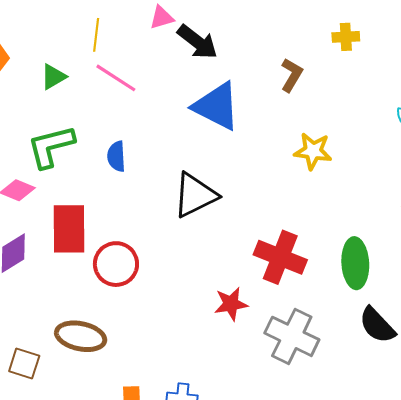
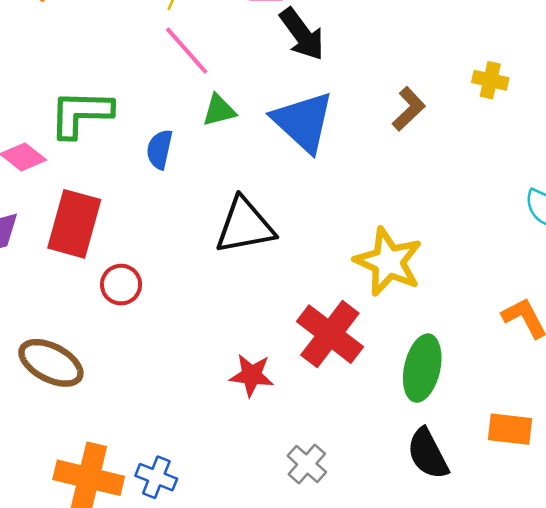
green triangle: (53, 77) -> (219, 110), moved
yellow star: (313, 151) -> (388, 262), moved, size x1.4
red circle: (116, 264) -> (121, 285), size x0.7
gray cross: (292, 336) -> (307, 464), moved, size x0.6

